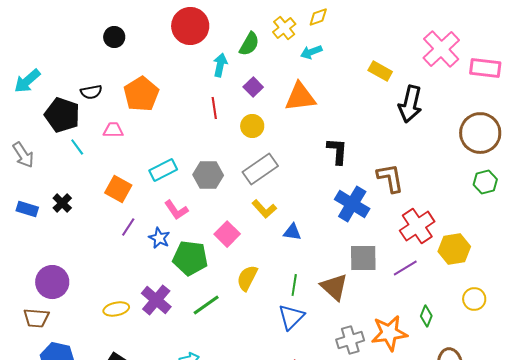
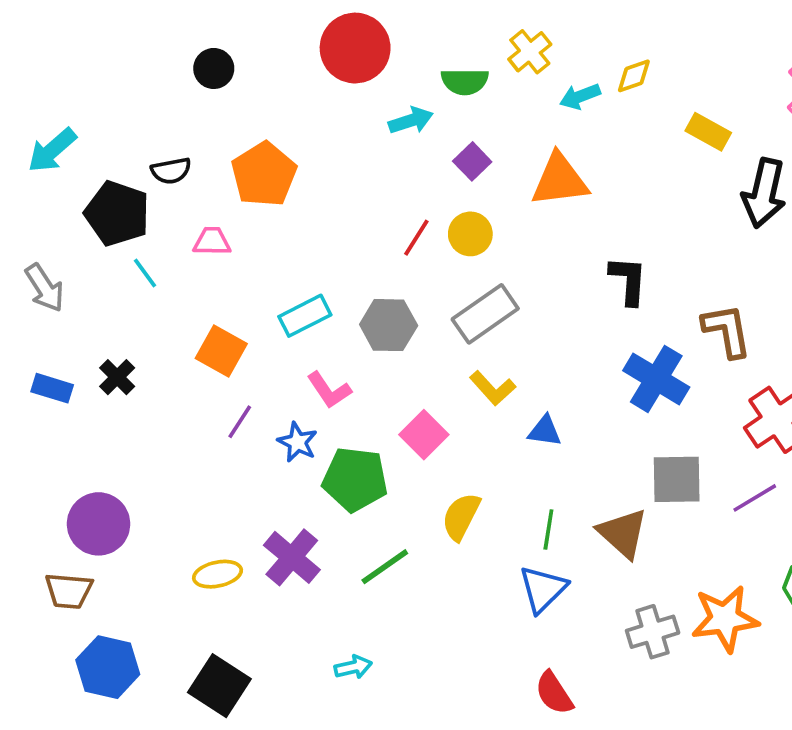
yellow diamond: (318, 17) -> (634, 76), moved
green semicircle: (249, 44) -> (465, 81), turned 60
cyan arrow: (220, 65) -> (411, 121), turned 60
red line: (214, 108) -> (416, 238), moved, turned 40

